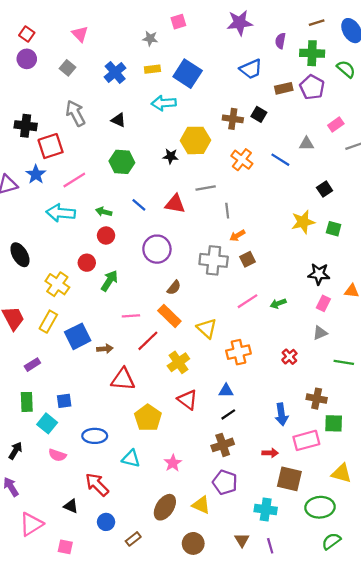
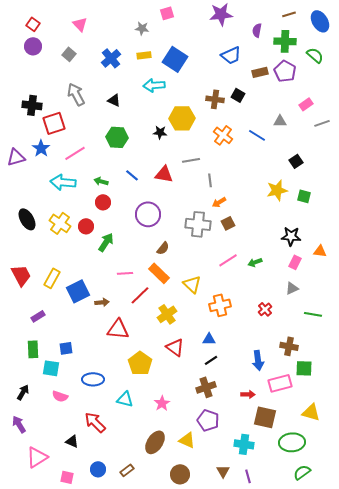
yellow cross: (57, 284) -> (60, 223), moved
cyan square: (47, 423) -> (51, 368), turned -30
blue circle: (106, 522) -> (98, 469), moved

